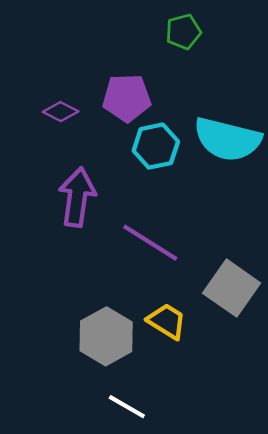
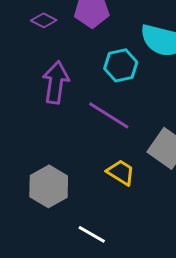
cyan hexagon: (156, 146) -> (121, 65), moved
gray hexagon: (106, 336) -> (49, 186), moved

